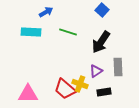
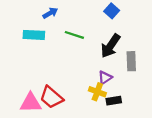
gray rectangle: (118, 67) -> (131, 61), moved
yellow cross: (80, 84) -> (97, 92), moved
red trapezoid: (65, 89) -> (51, 97), moved

